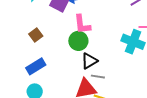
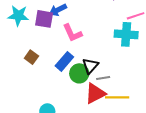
green circle: (78, 41) -> (79, 73), moved
blue rectangle: (36, 66) -> (64, 61), moved

